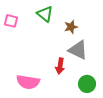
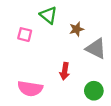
pink square: (11, 21) -> (25, 35), moved
gray triangle: (78, 50) -> (96, 49), moved

